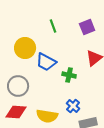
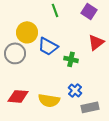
purple square: (87, 27) -> (89, 11), turned -35
gray circle: (18, 86) -> (15, 53), moved

